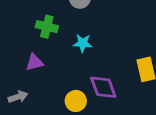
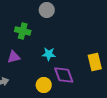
cyan star: (83, 43) -> (49, 54), moved

